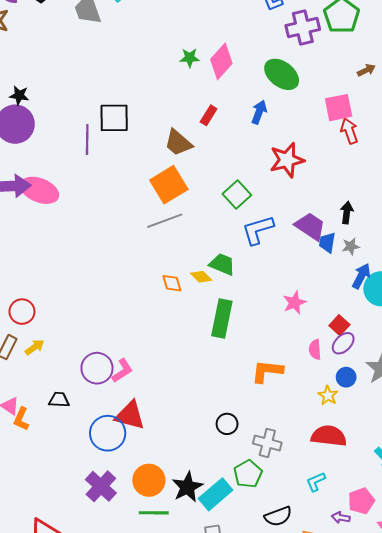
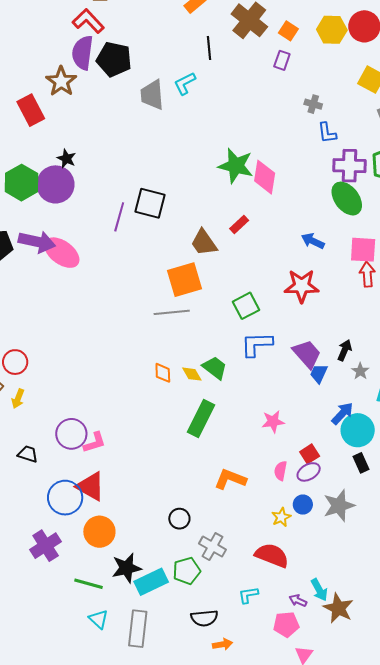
green star: (190, 58) -> (236, 166), size x1.8
pink diamond: (221, 61) -> (265, 177), turned -48
green ellipse: (282, 74) -> (347, 199), moved
blue arrow: (259, 112) -> (313, 241), moved, turned -100
gray star: (351, 246) -> (360, 371), moved, turned 30
yellow arrow: (35, 347) -> (18, 399), turned 132
orange circle: (149, 480) -> (99, 532), moved
purple arrow: (341, 517) -> (298, 601), moved

